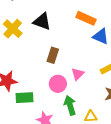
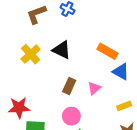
pink triangle: (78, 74) -> (94, 88), moved

